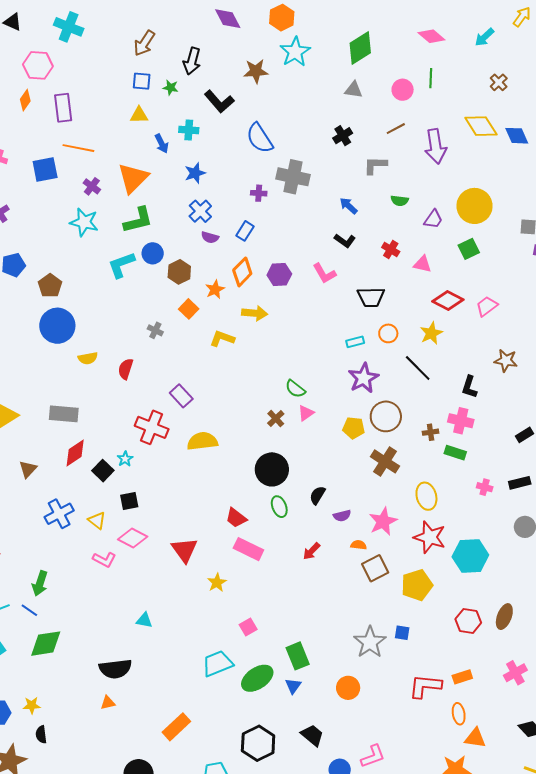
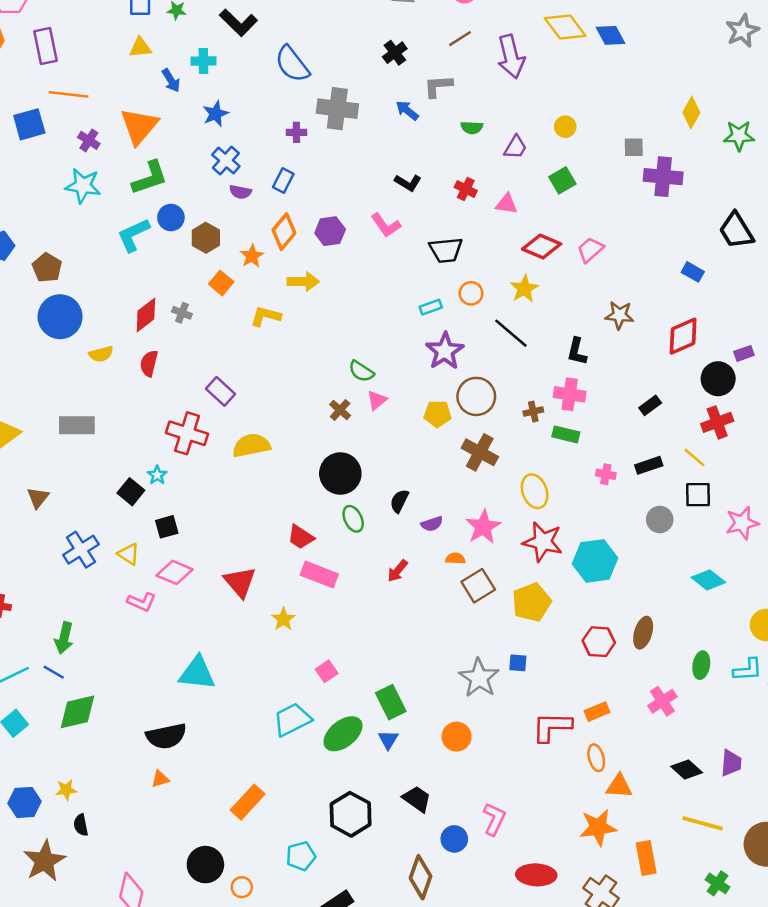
blue arrow: (348, 206) -> (407, 110), moved
yellow circle: (475, 206) -> (565, 127), size x0.5
red diamond: (75, 453) -> (146, 315), moved
cyan triangle: (144, 620) -> (197, 673), size x1.8
pink L-shape: (373, 756) -> (494, 819), turned -40

